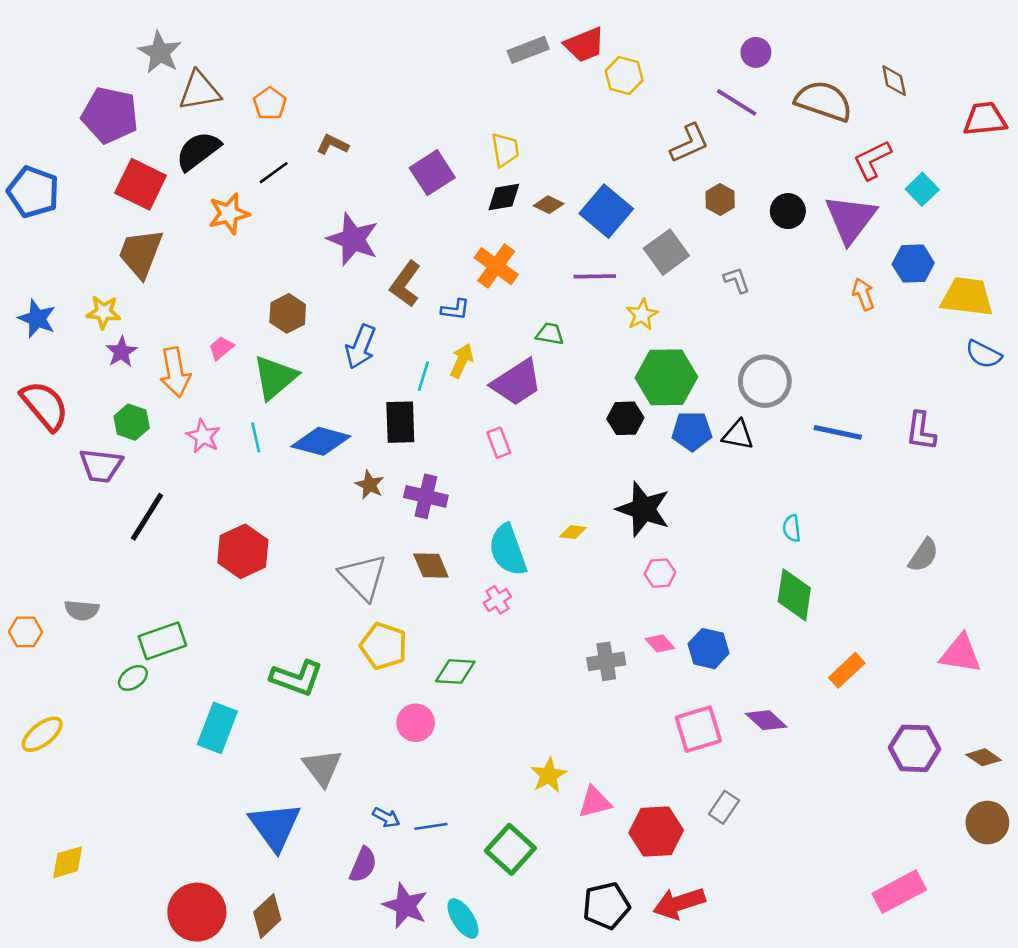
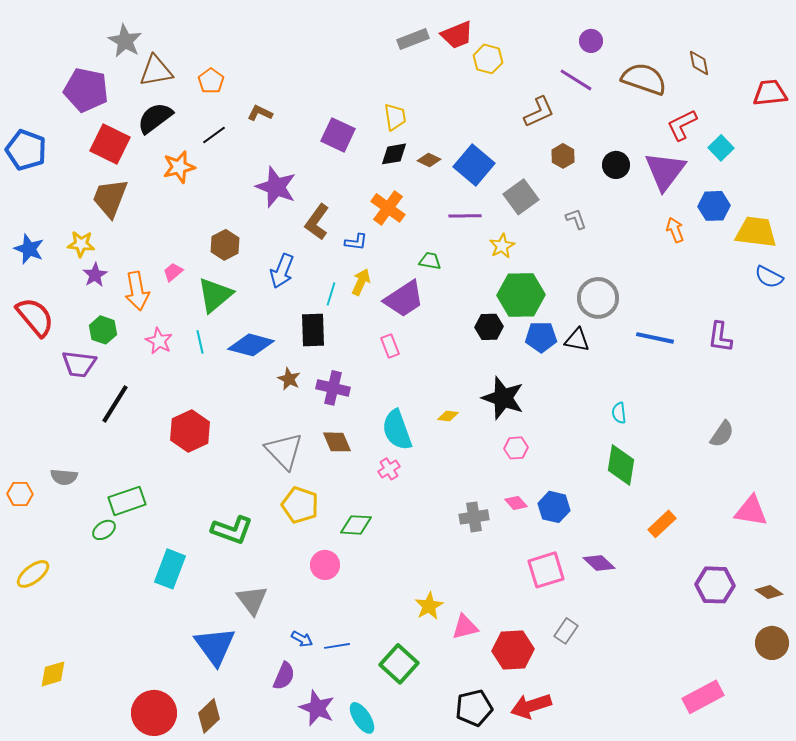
purple square: (432, 173) -> (338, 135), turned -32

